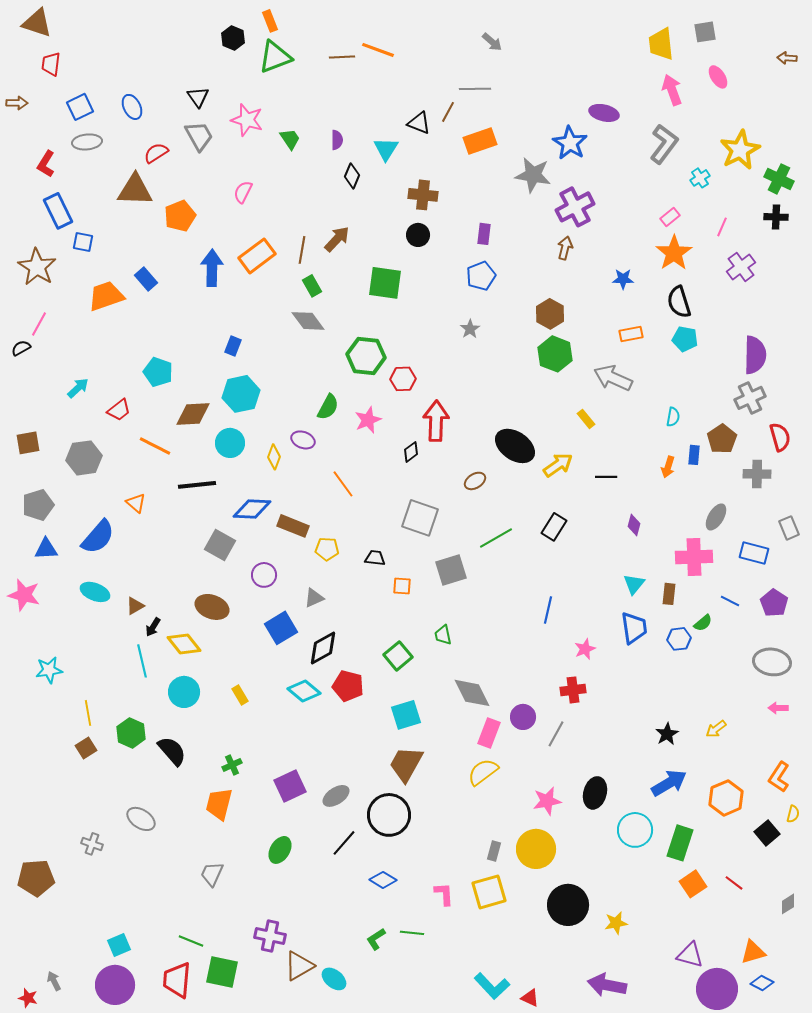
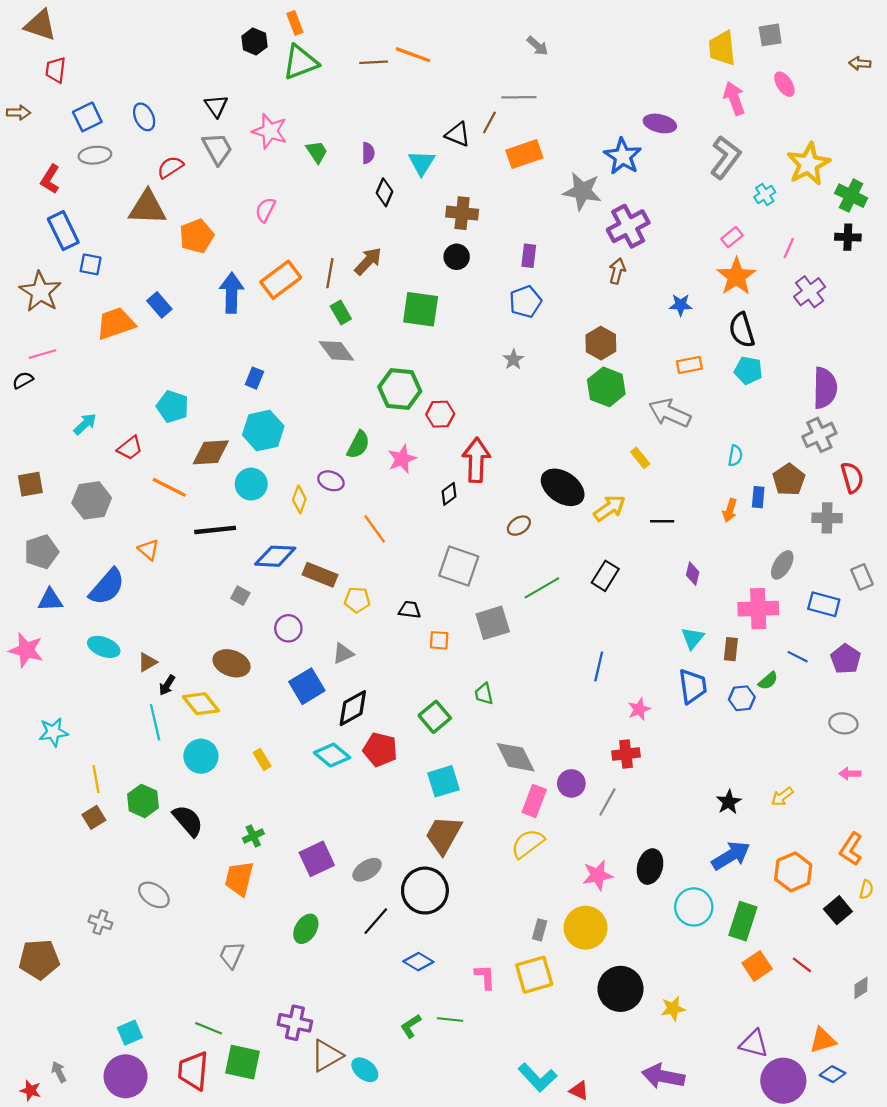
pink line: (39, 324) -> (42, 354), turned 45
gray square: (220, 545) -> (240, 596), size x0.6
gray ellipse: (772, 662) -> (843, 723), size x0.7

